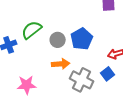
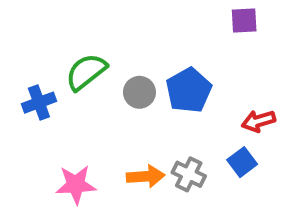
orange arrow: (61, 64) -> (146, 176), moved
gray cross: (82, 80) -> (189, 174), size x0.7

